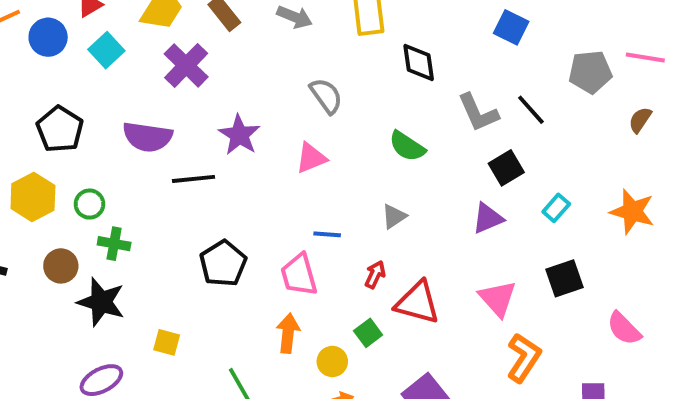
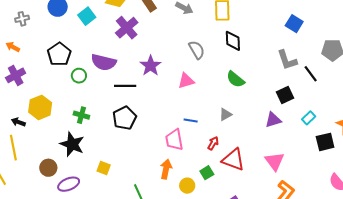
black diamond: (419, 63) -> (233, 41), moved
black line: (531, 110) -> (311, 74), moved
gray L-shape: (478, 113) -> (287, 60), moved
yellow hexagon: (33, 197) -> (40, 107), moved
green circle: (89, 204) -> (79, 76), moved
black pentagon: (223, 263) -> (124, 118), moved
brown circle: (61, 266) -> (48, 168), moved
black square: (564, 278) -> (325, 142), moved

